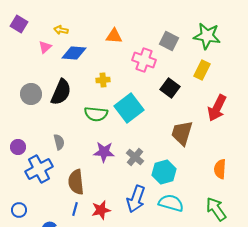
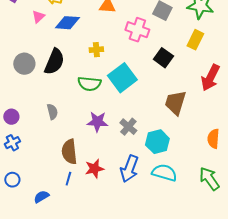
blue cross: (39, 169) -> (12, 143), moved, size x0.6
red star: (101, 210) -> (94, 169), moved

